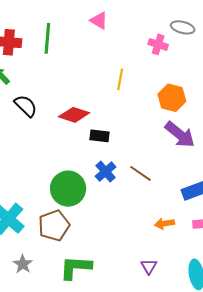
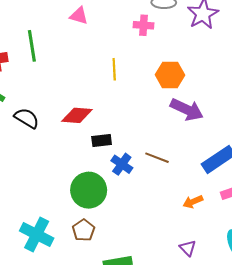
black rectangle: (99, 136) -> (102, 140), moved
brown pentagon: (54, 226) -> (84, 230), size x0.7

